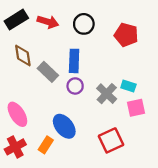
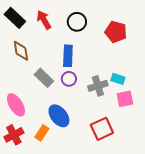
black rectangle: (16, 20) -> (15, 18), turned 75
red arrow: (48, 22) -> (44, 20), turned -138
gray rectangle: (48, 72) -> (44, 78), moved
gray cross: (107, 94) -> (98, 86), turned 30

